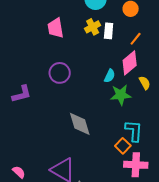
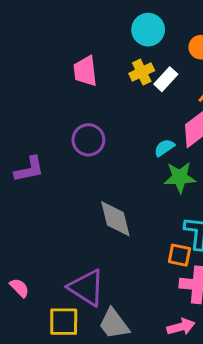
white rectangle: (109, 31) -> (166, 79), turned 35
cyan semicircle: (110, 76) -> (164, 148), turned -152
orange square: (123, 146) -> (179, 255), turned -35

